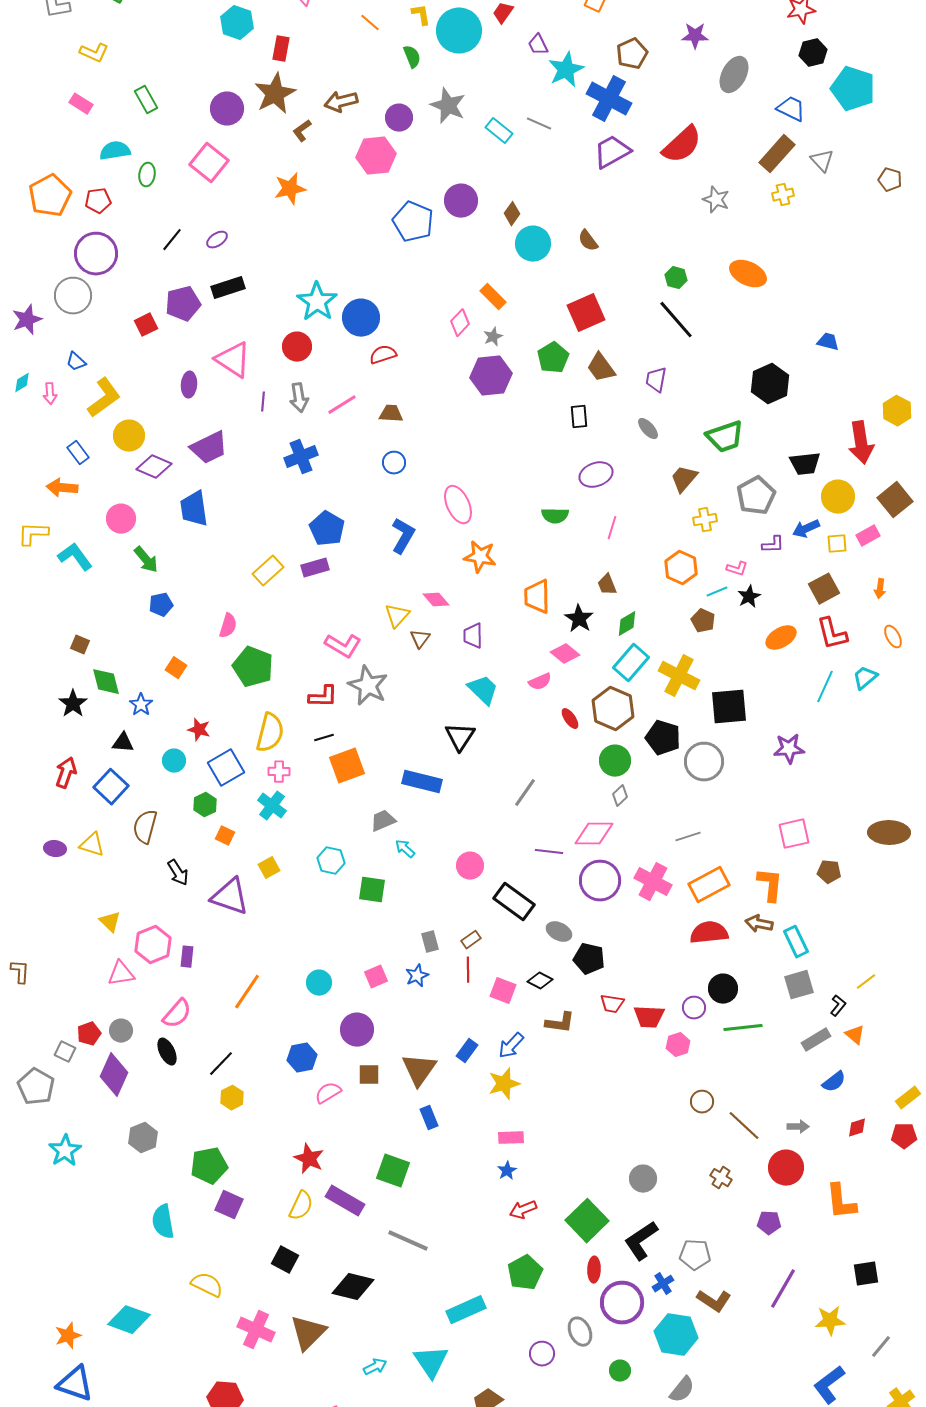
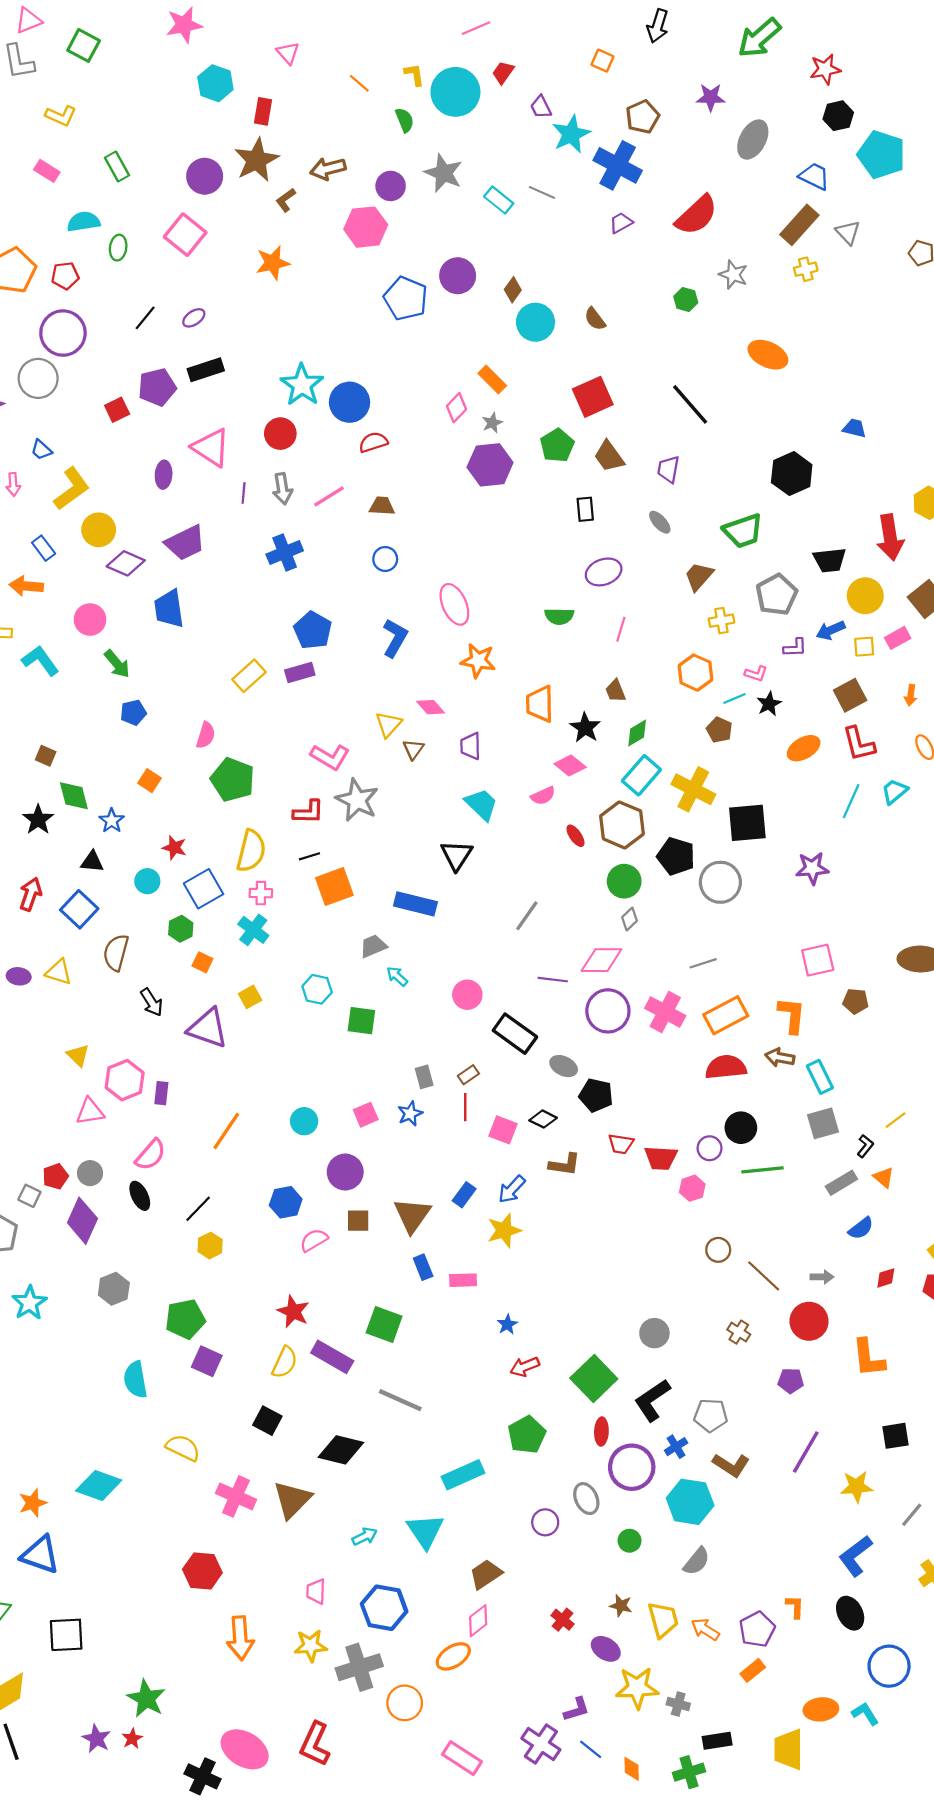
purple trapezoid: (612, 152) -> (621, 223), size x0.6
green hexagon: (676, 278) -> (686, 299), moved
pink rectangle: (511, 1138) -> (463, 1280), moved

